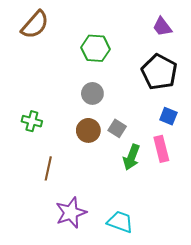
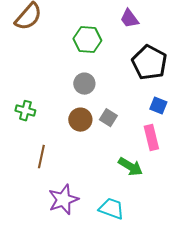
purple trapezoid: (162, 27) -> (129, 19), moved
green arrow: (131, 157) -> (130, 167), moved, turned -80

